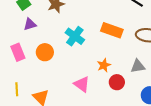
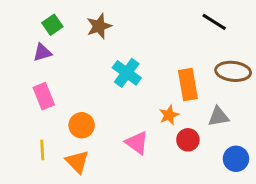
purple triangle: (30, 24) -> (42, 52), moved
orange rectangle: (112, 30) -> (188, 84), moved, turned 60
orange circle: (45, 52) -> (82, 125), moved

